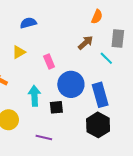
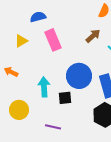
yellow triangle: (19, 52) -> (21, 41), moved
pink rectangle: (49, 61) -> (53, 40), moved, size x1.5

